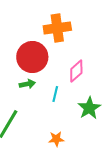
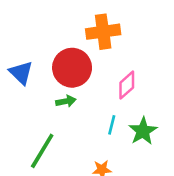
cyan line: (55, 94) -> (112, 125), moved

